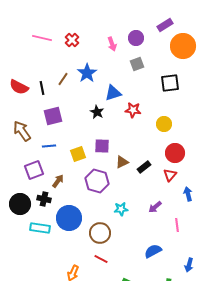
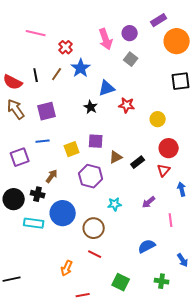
red cross: (72, 40) -> (66, 47), moved
pink arrow: (112, 44) -> (106, 39), size x1.5
gray square: (137, 64) -> (131, 59), turned -32
black square: (170, 83) -> (181, 81), moved
black line: (42, 88) -> (36, 75), moved
brown arrow: (22, 131) -> (16, 109), moved
purple square: (34, 170) -> (20, 157), moved
blue arrow: (189, 265) -> (183, 260), turned -48

